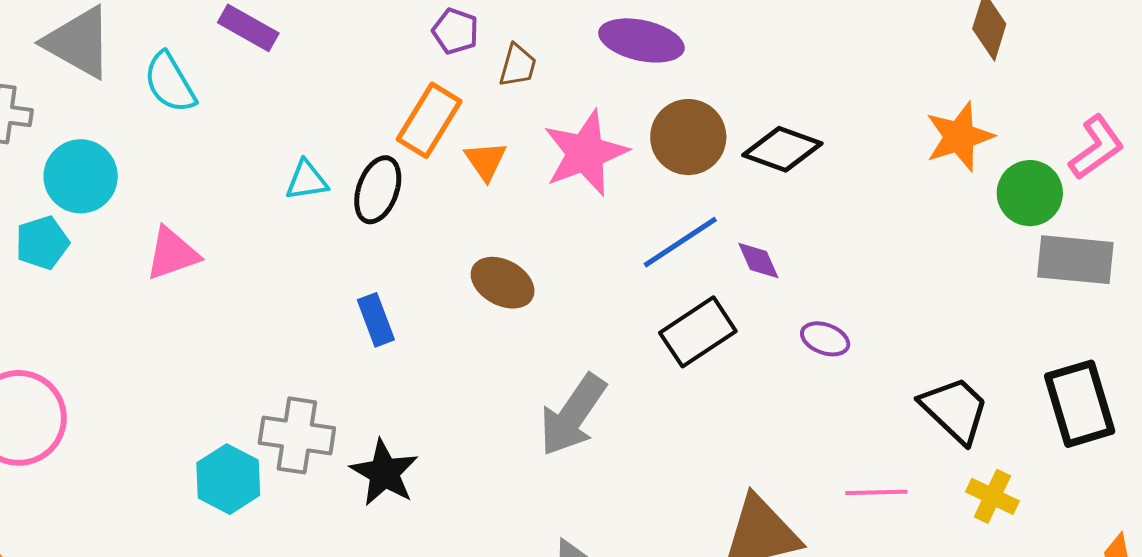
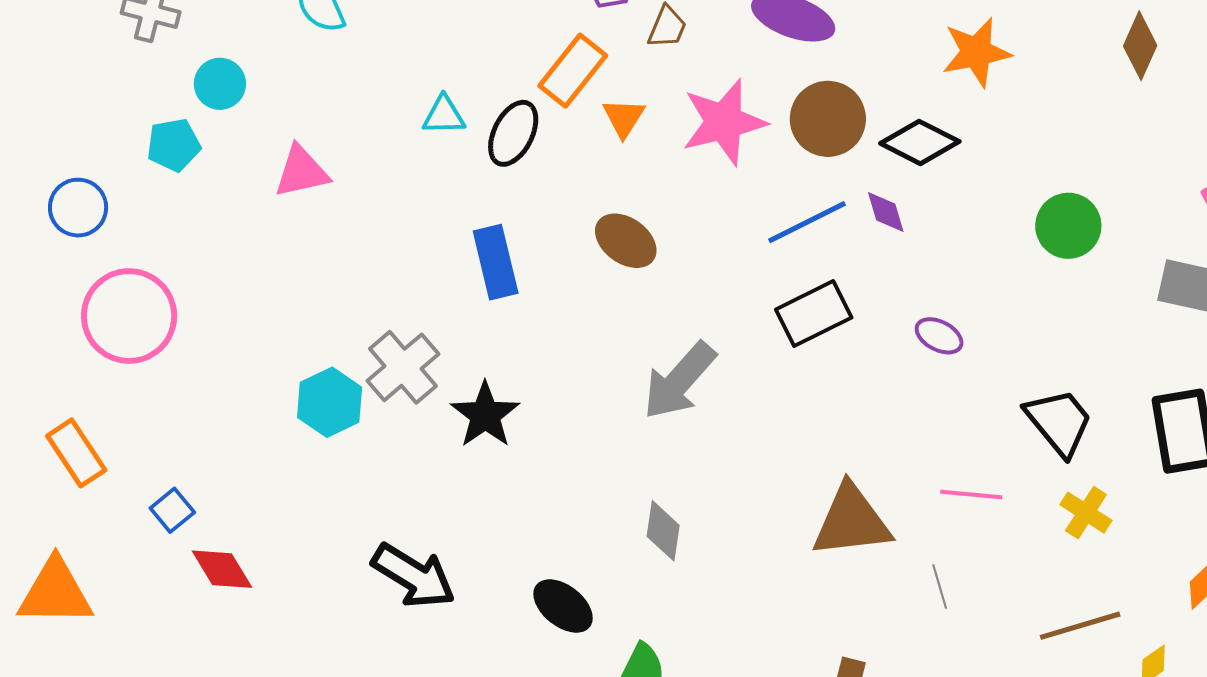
orange star: (959, 137) -> (976, 52), moved
cyan circle: (81, 176) -> (220, 84), size x0.7
green circle: (1030, 193) -> (1068, 226), moved
purple diamond: (758, 260) -> (886, 212), moved
blue rectangle: (376, 320) -> (496, 262), size x1.4
gray cross: (297, 435) -> (403, 367), turned 34

